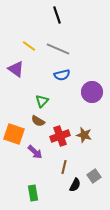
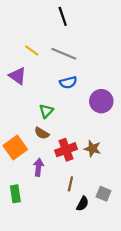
orange square: (14, 134) -> (15, 147), turned 35
purple arrow: (35, 152) -> (38, 167), turned -126
gray square: (94, 176) -> (103, 194), turned -32
green rectangle: (33, 193) -> (15, 194), moved

